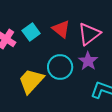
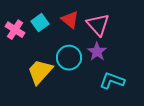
pink triangle: (89, 34) -> (98, 25), turned -35

